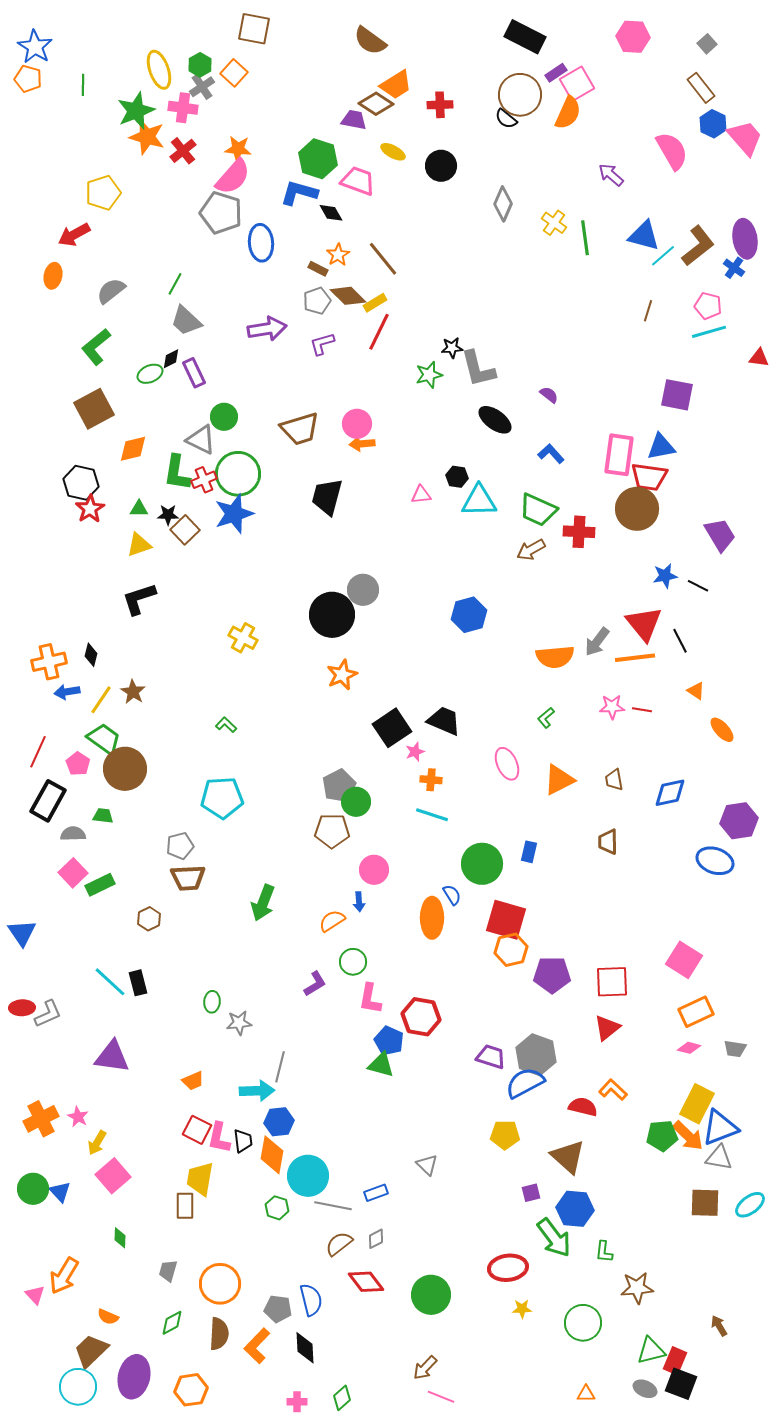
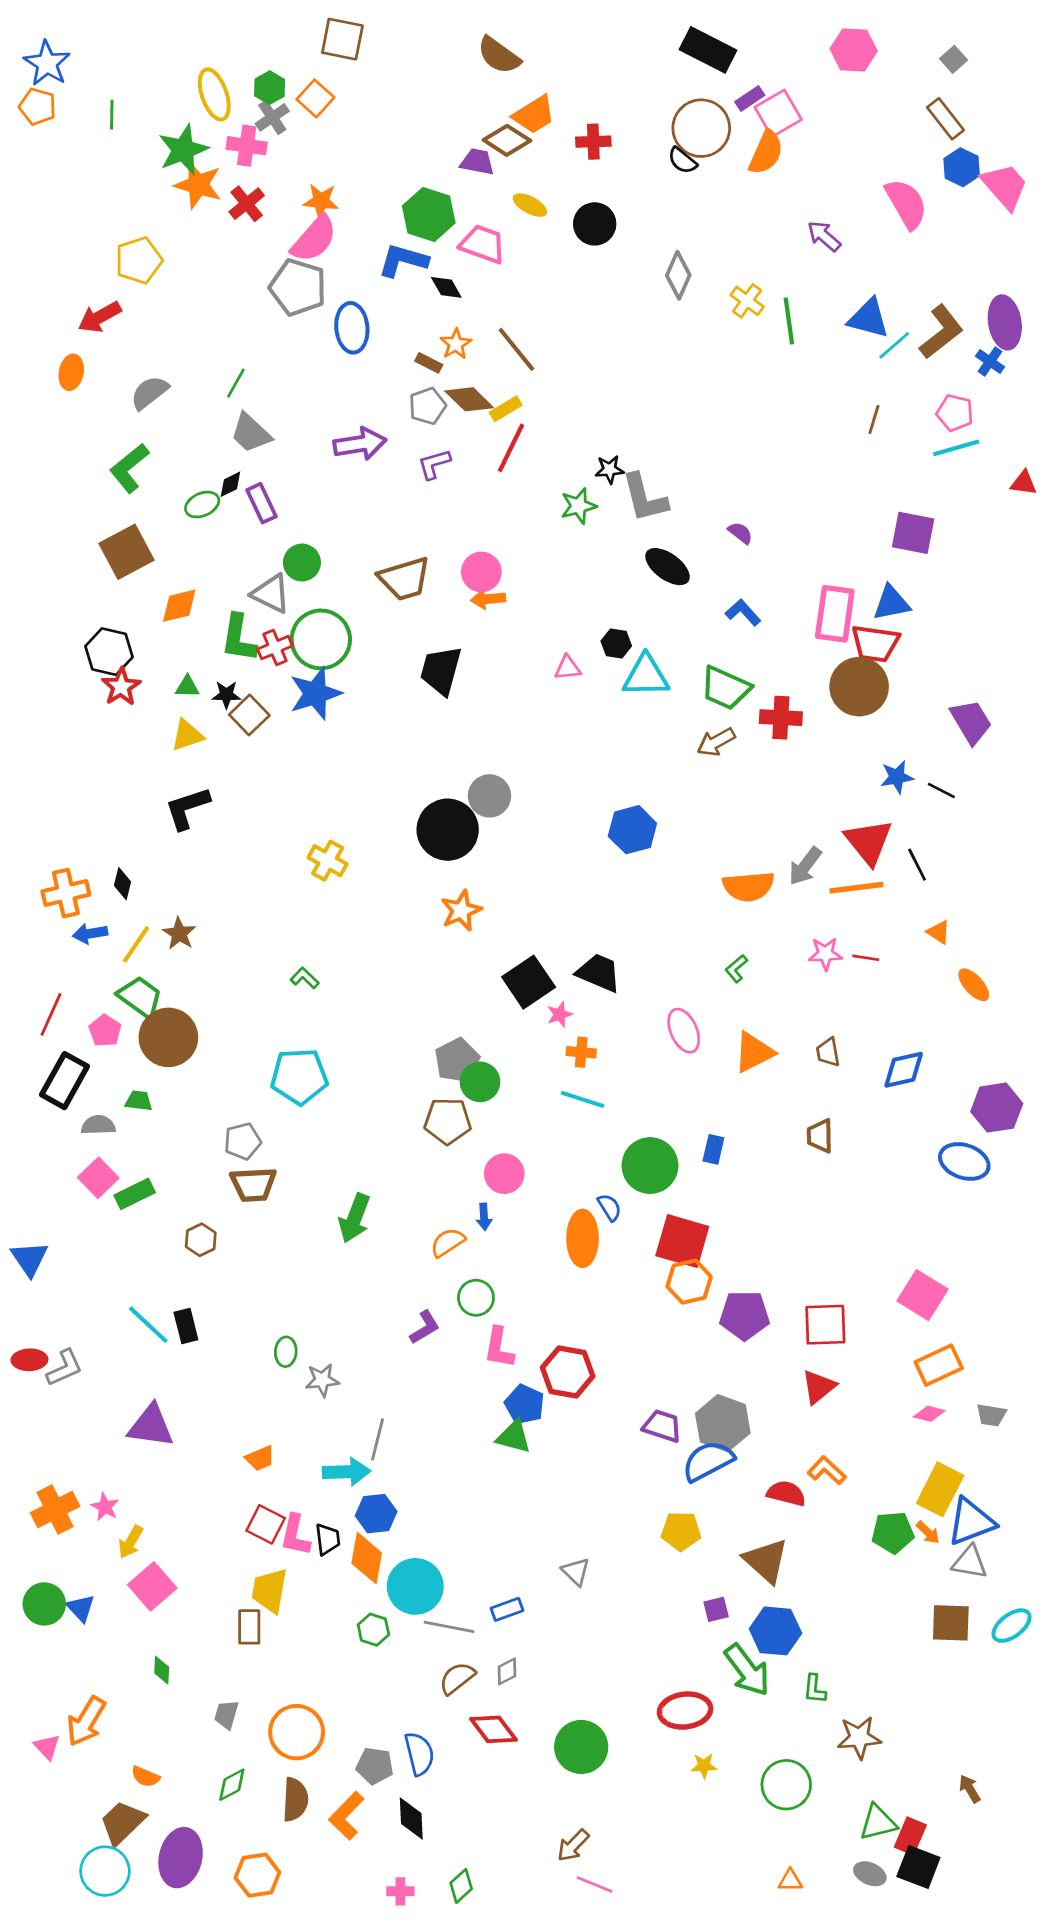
orange arrow: (688, 1136) -> (928, 1532), size x0.6

